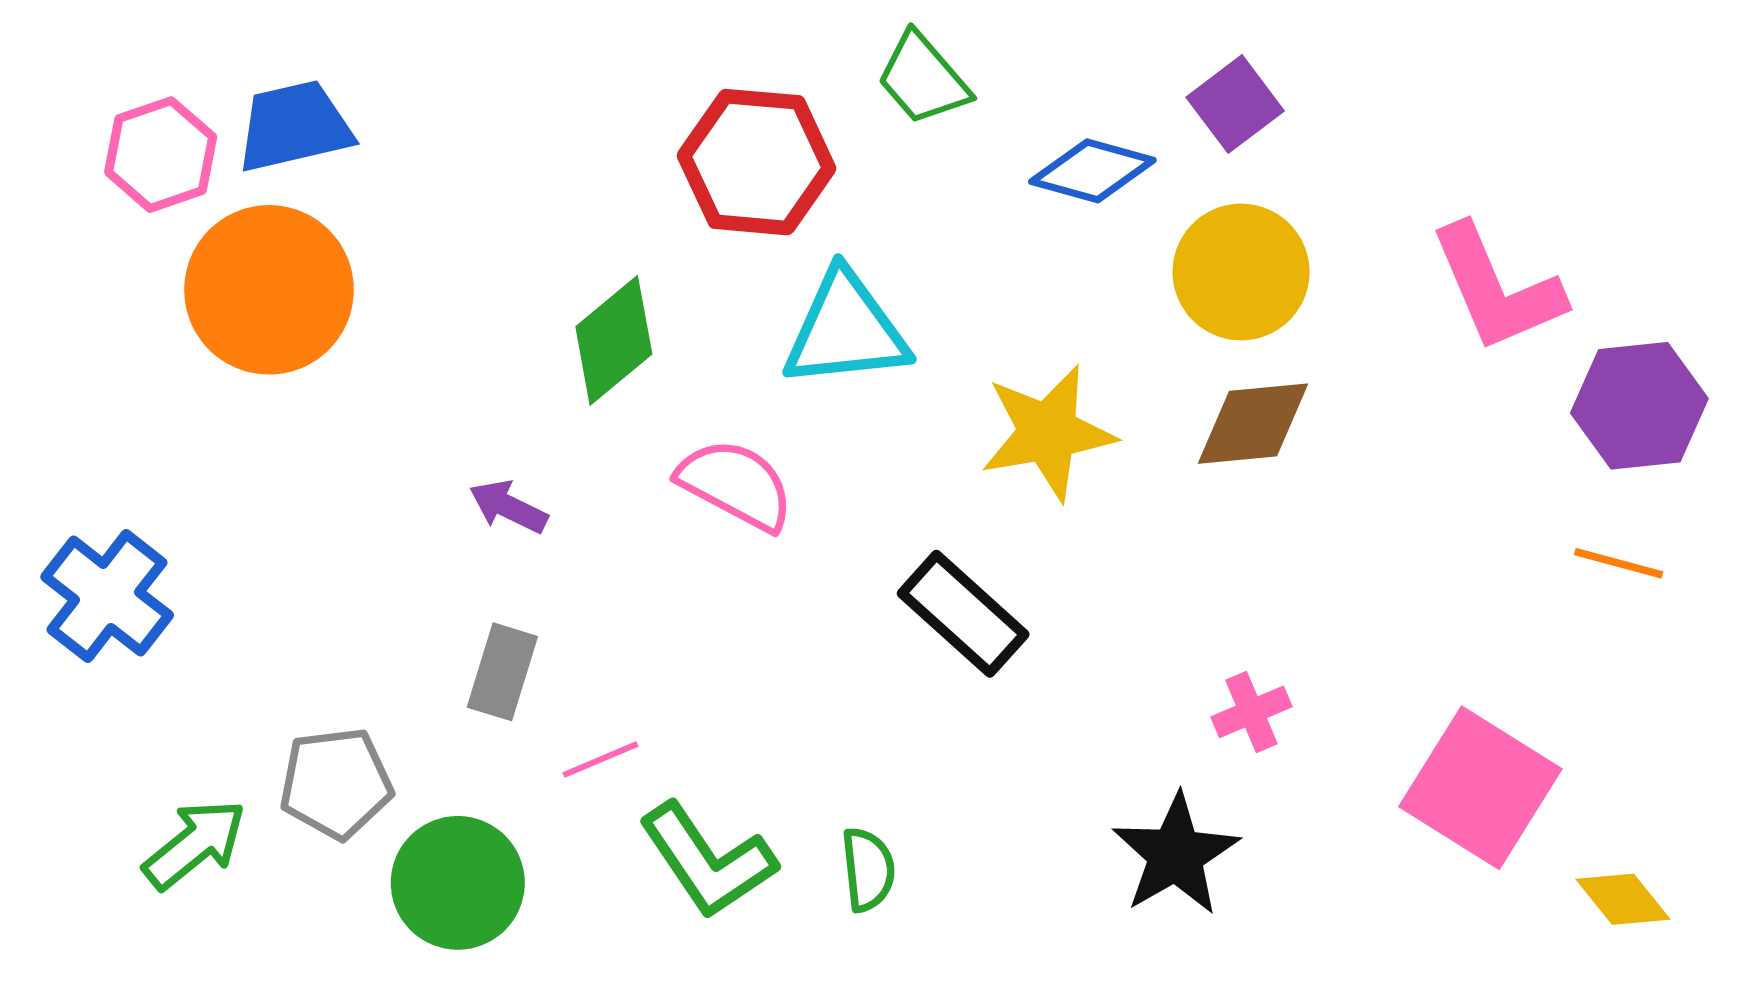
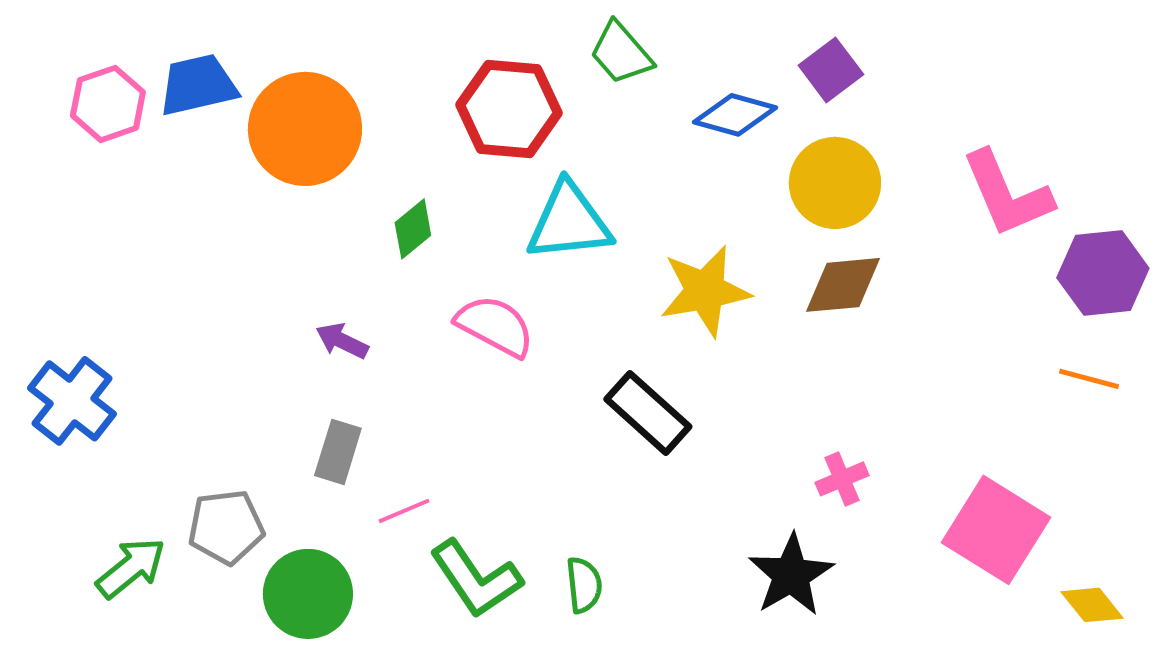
orange circle: (269, 290) -> (305, 129), moved
green diamond: (614, 340) -> (413, 229), size x0.7

